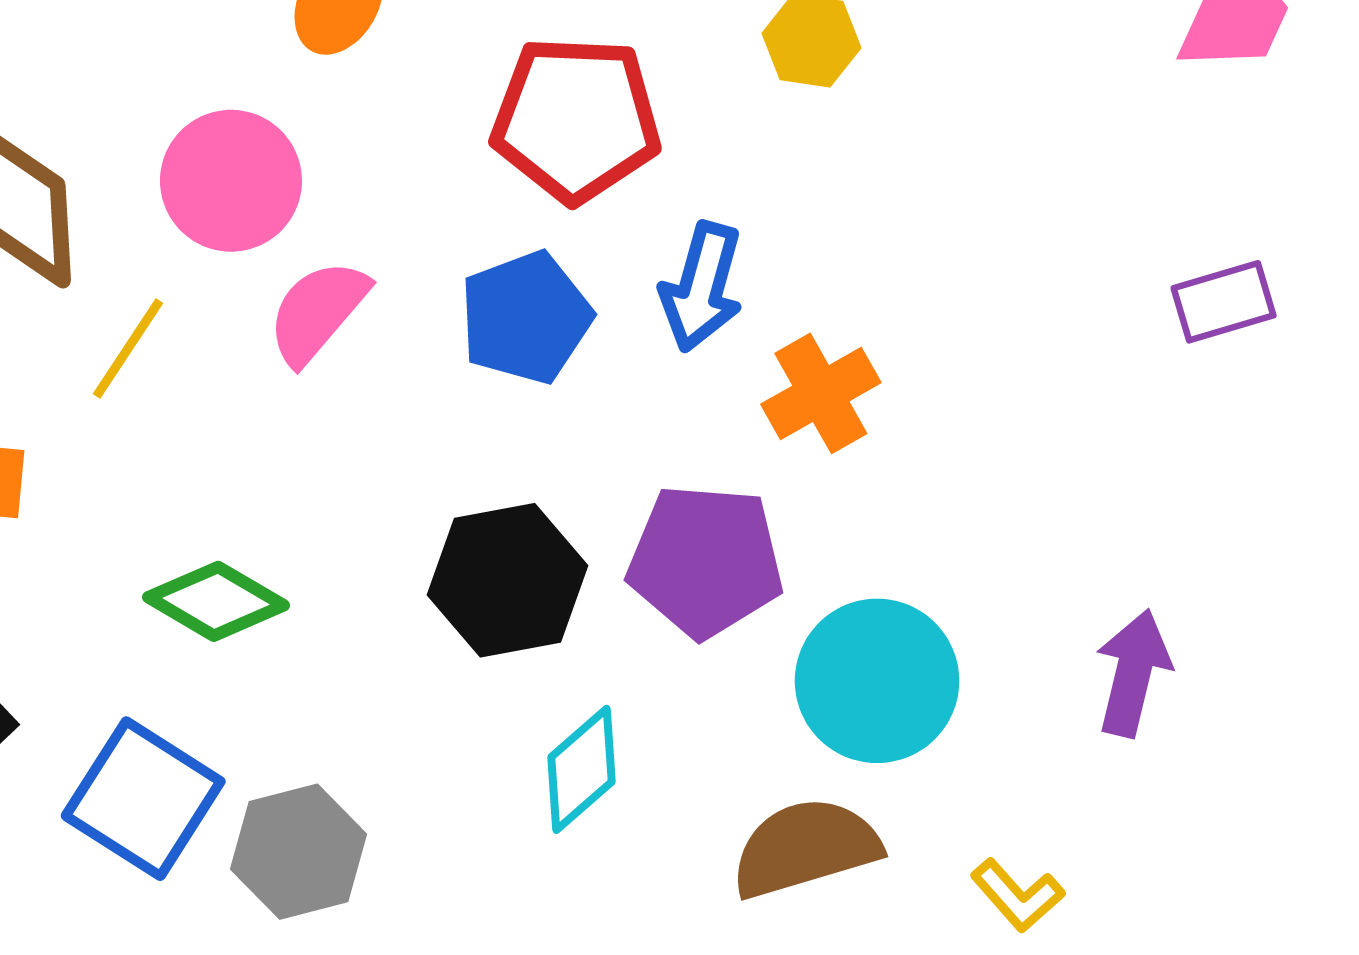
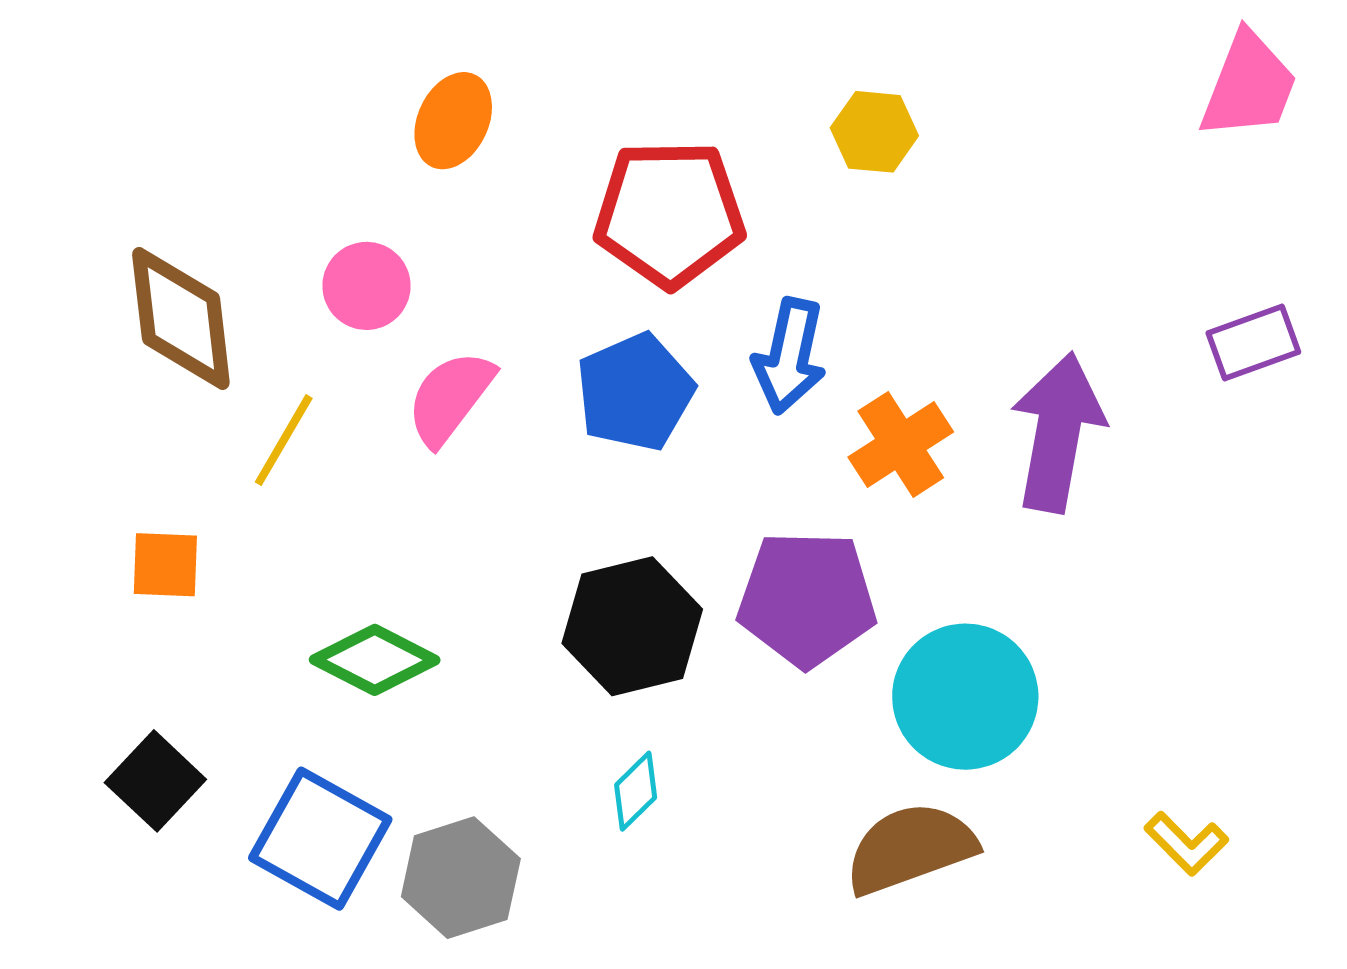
pink circle: (231, 181) -> (366, 286), size x0.7
purple arrow: (1133, 673) -> (1058, 432), moved, size x1.4
cyan diamond: (581, 769) -> (636, 791), moved, size x0.7
yellow L-shape: (1017, 895) -> (1186, 844), moved

